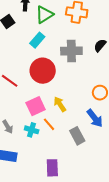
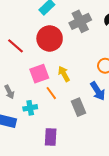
gray cross: (71, 51) -> (80, 21), turned -30
cyan cross: (32, 130) -> (30, 108), moved, turned -32

